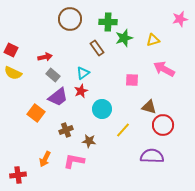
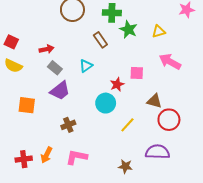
green star: (124, 38) -> (128, 29), turned -30
red star: (81, 91) -> (117, 84), moved
orange square: (36, 113) -> (27, 105), moved, turned -30
brown star: (89, 141) -> (125, 166), moved
red cross: (18, 175) -> (24, 159), moved

